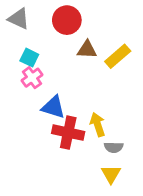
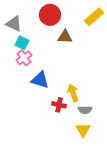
gray triangle: (19, 19) -> (14, 24), moved
yellow rectangle: (118, 56) -> (94, 17), moved
red cross: (68, 133) -> (59, 105), moved, size x0.6

